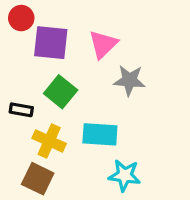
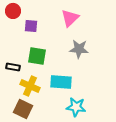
purple square: (51, 43) -> (31, 26), size x0.6
pink triangle: (103, 44) -> (70, 18), moved
green square: (61, 92) -> (37, 56), turned -30

